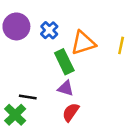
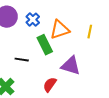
purple triangle: (66, 88) -> (71, 66), moved, size x1.5
black line: (28, 97) -> (22, 60), moved

